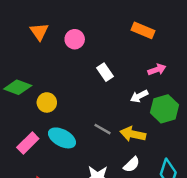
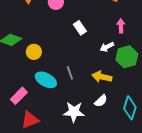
pink arrow: (157, 70) -> (121, 26), turned -72
gray line: (102, 129) -> (70, 73), moved, turned 40
pink rectangle: (28, 143) -> (19, 96), moved

